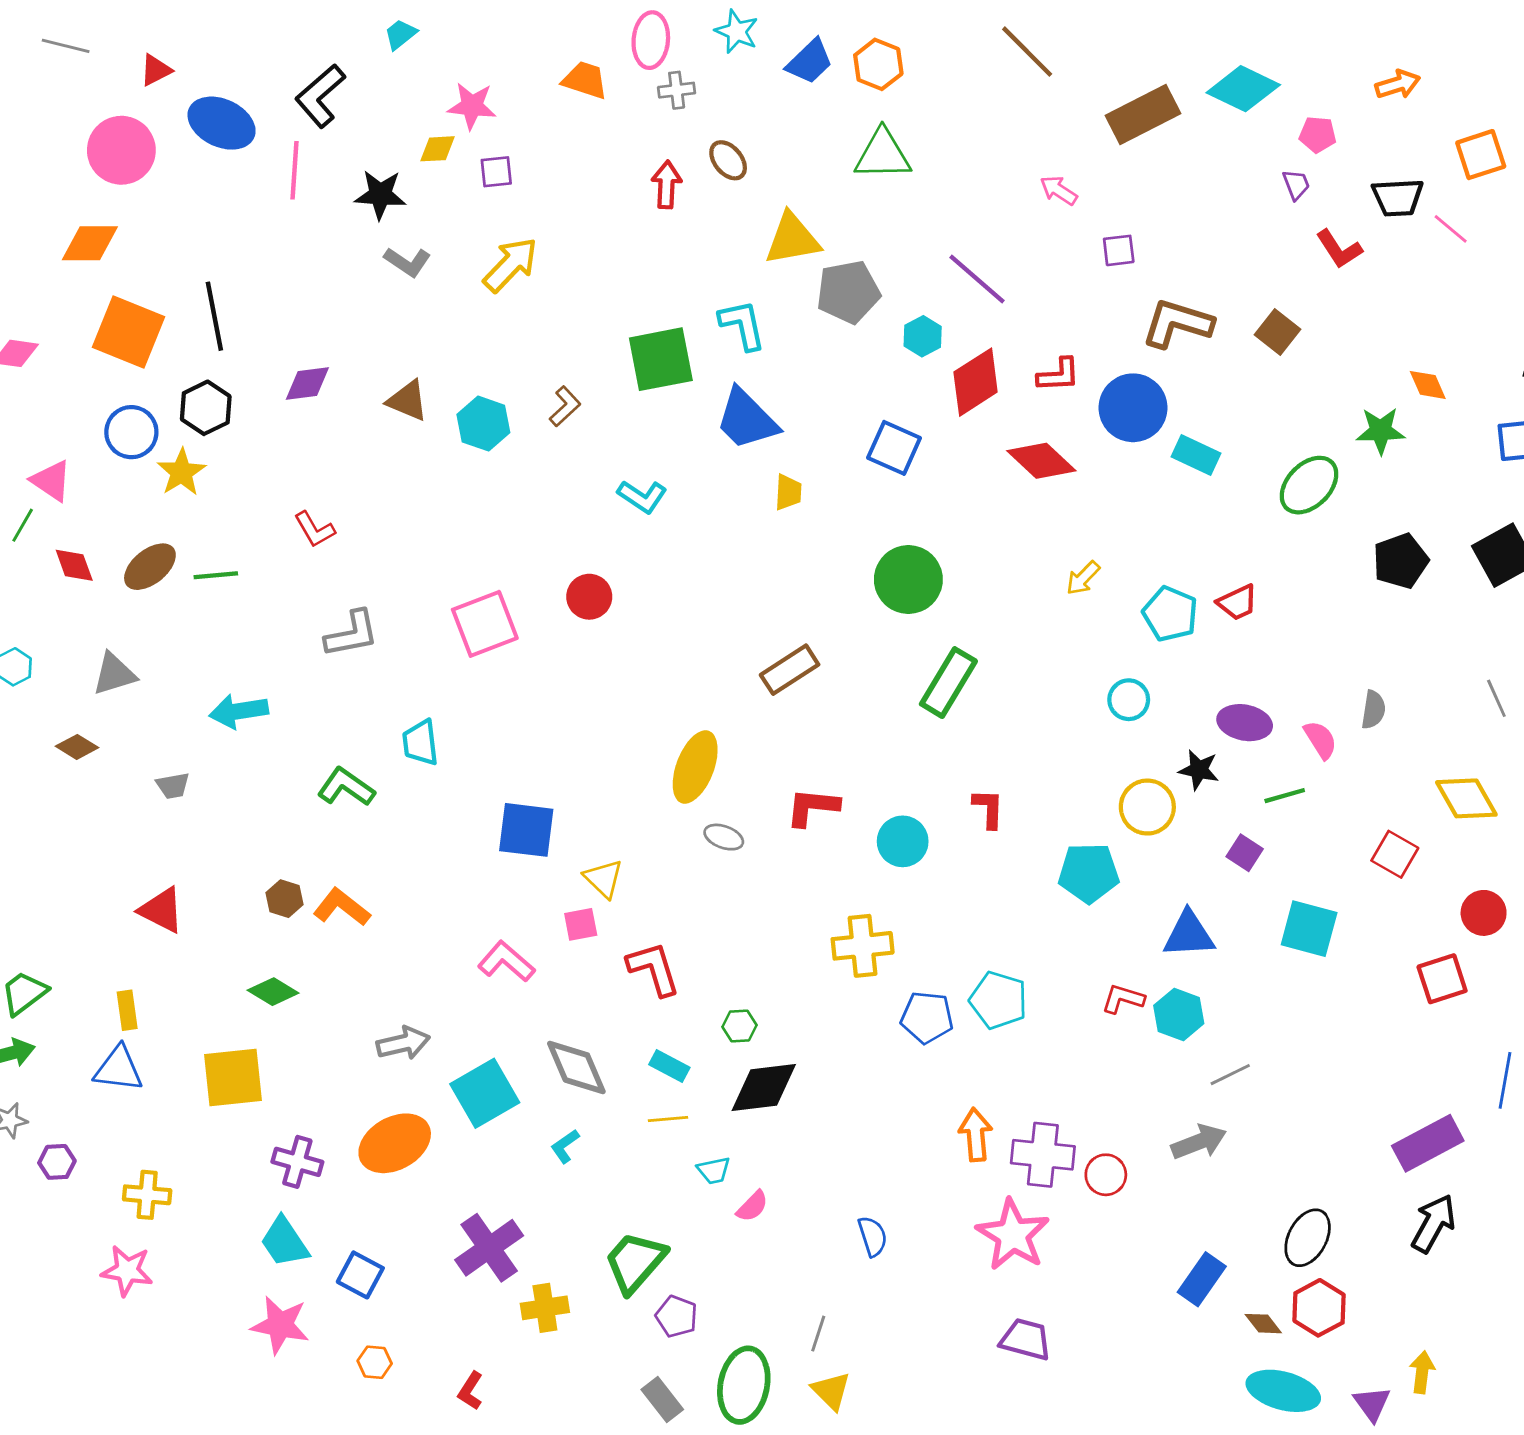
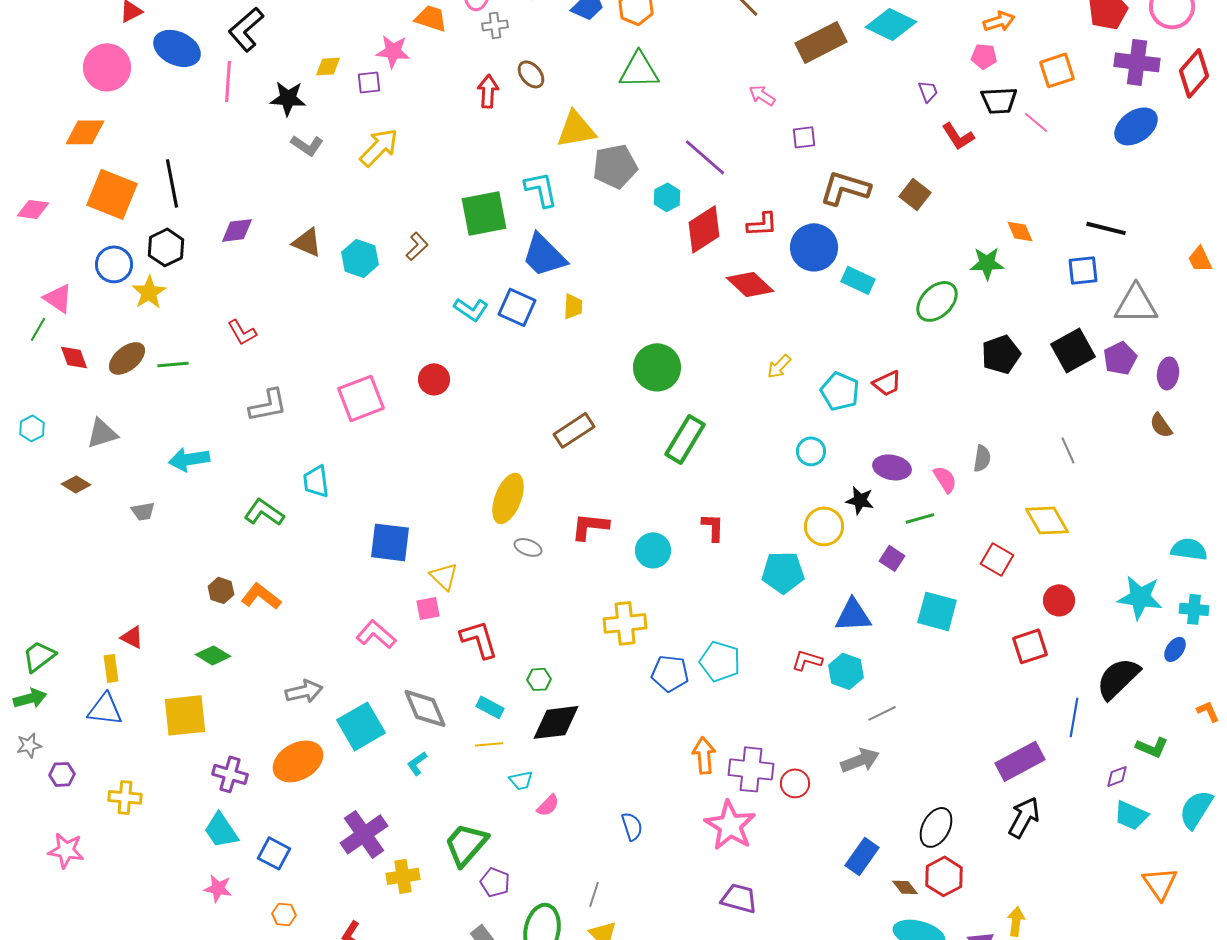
pink star: (472, 106) -> (393, 51), moved
pink pentagon: (1318, 135) -> (984, 56), moved
blue square: (894, 448) -> (517, 307), moved
red triangle: (161, 910) -> (132, 637), moved, size x0.7
pink star: (127, 1271) -> (66, 850), moved
pink star: (280, 1325) -> (218, 888), size x0.7

